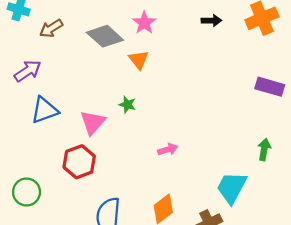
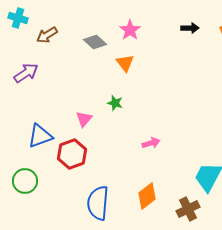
gray diamond: (105, 36) -> (95, 42), size x0.7
blue triangle: (44, 110) -> (40, 136), moved
pink triangle: (93, 123) -> (84, 119), size x0.7

